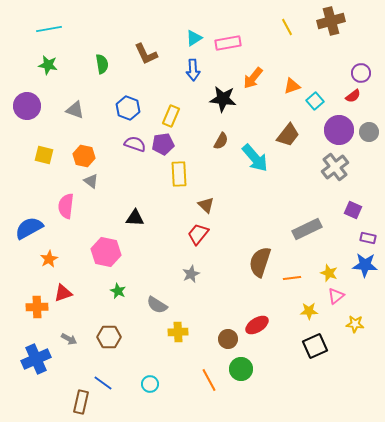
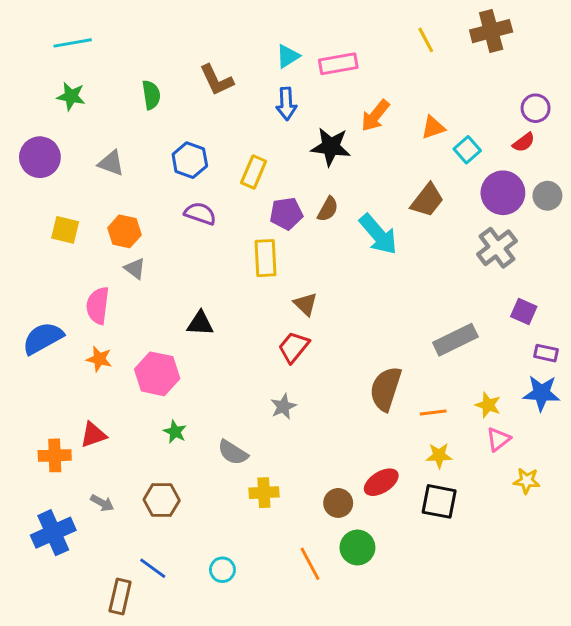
purple pentagon: (163, 144) -> (286, 214), moved
orange star: (49, 259) -> (99, 359), moved, turned -30
yellow star: (309, 311) -> (439, 455), moved
black square: (315, 346) -> (439, 501), moved, turned 35

